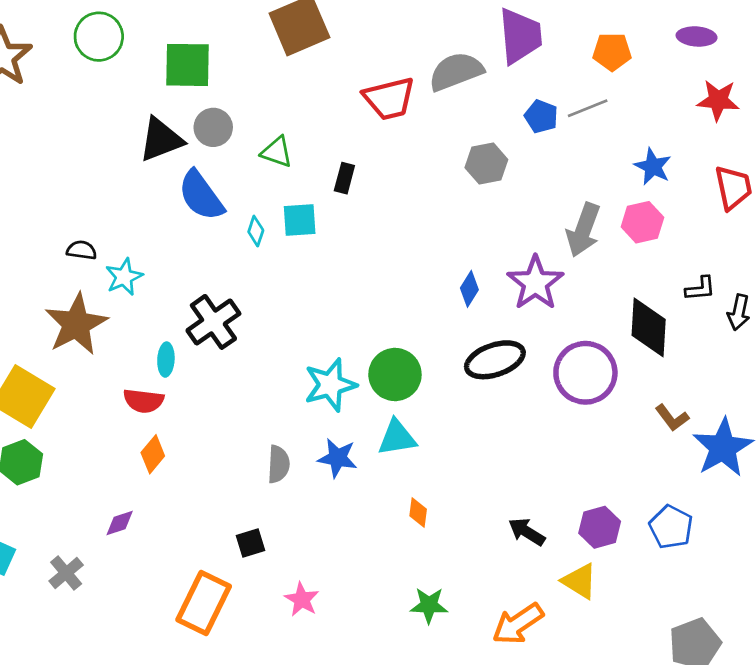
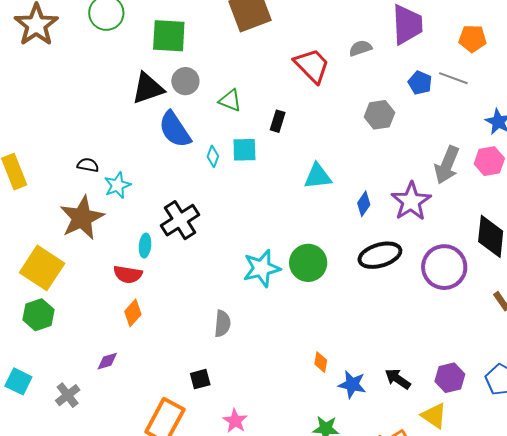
gray semicircle: (456, 71) -> (360, 48), size x0.6
red trapezoid: (389, 99) -> (312, 66), turned -123
gray line: (588, 108) -> (453, 78), turned 40
cyan triangle: (397, 438) -> (318, 176), moved
blue star: (337, 458) -> (352, 384), moved

